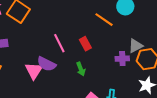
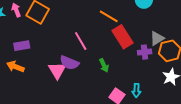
orange line: (104, 20) -> (109, 16), moved
red rectangle: (85, 44) -> (122, 37), moved, size x1.6

